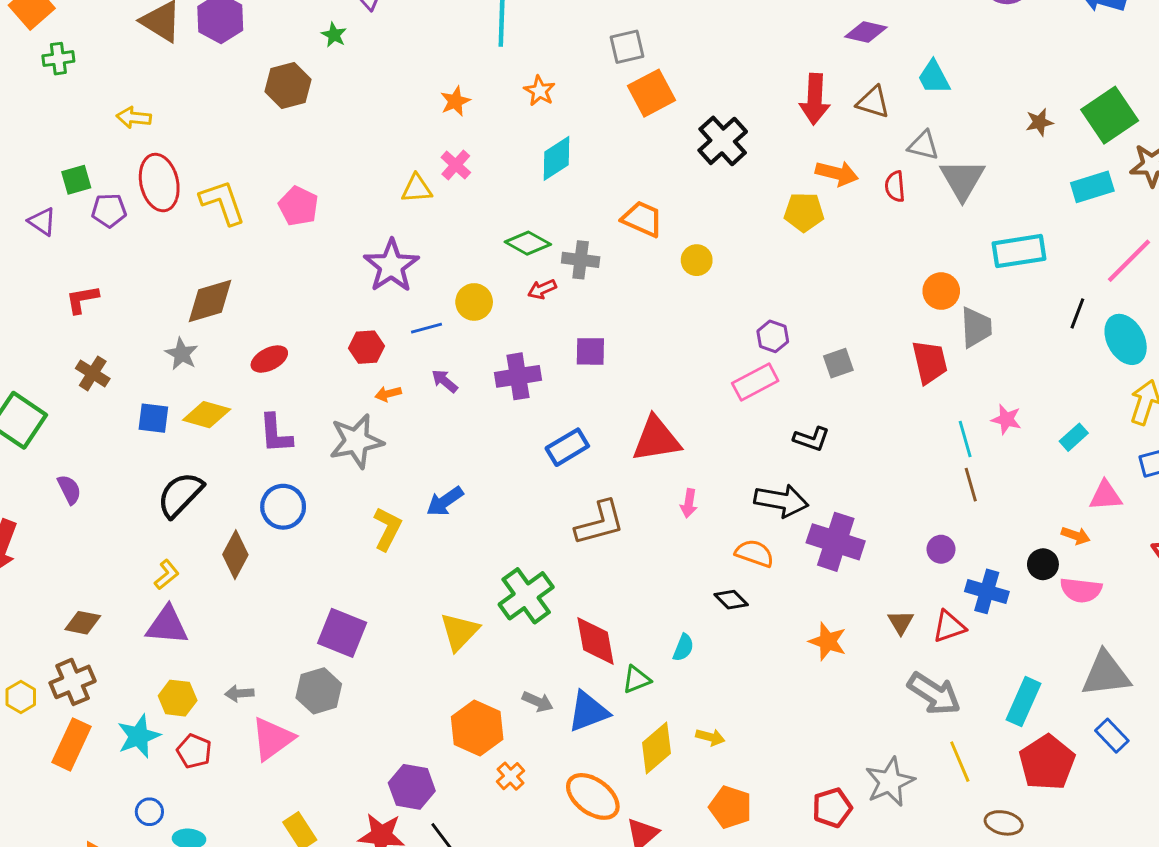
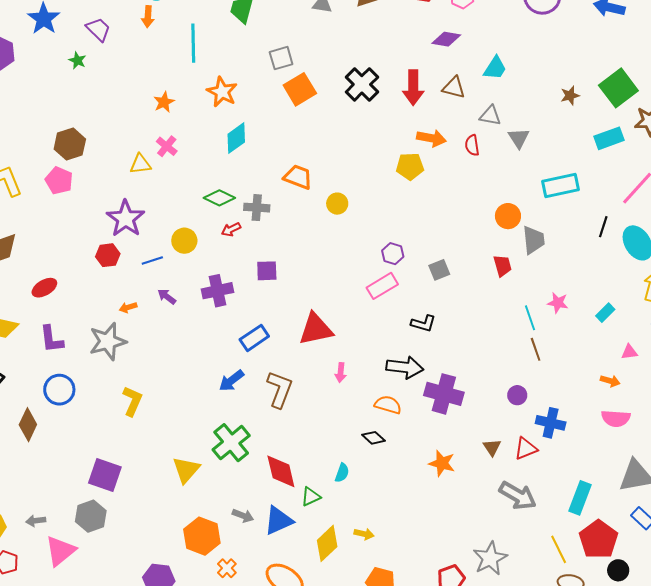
cyan trapezoid: (934, 77) -> (495, 68), turned -116
brown hexagon: (288, 85) -> (70, 144), moved
orange star: (540, 91) -> (222, 92), size x1.4
black cross: (723, 141) -> (362, 84), moved
gray triangle: (962, 180) -> (519, 138), size x0.7
red hexagon: (366, 347) -> (108, 255), moved
red trapezoid: (930, 362) -> (503, 266), size x0.7
pink triangle: (1106, 496) -> (629, 352), size x0.7
blue arrow: (445, 501) -> (231, 381), moved
brown L-shape: (600, 523) -> (280, 389), turned -51
black circle: (1043, 564) -> (618, 570), moved
yellow line: (960, 762) -> (559, 549), moved

